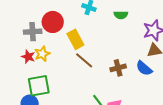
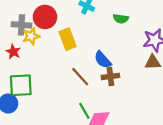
yellow star: (42, 54) -> (31, 36), moved
brown line: (84, 60) -> (80, 77), moved
blue semicircle: (144, 68) -> (103, 60), moved

